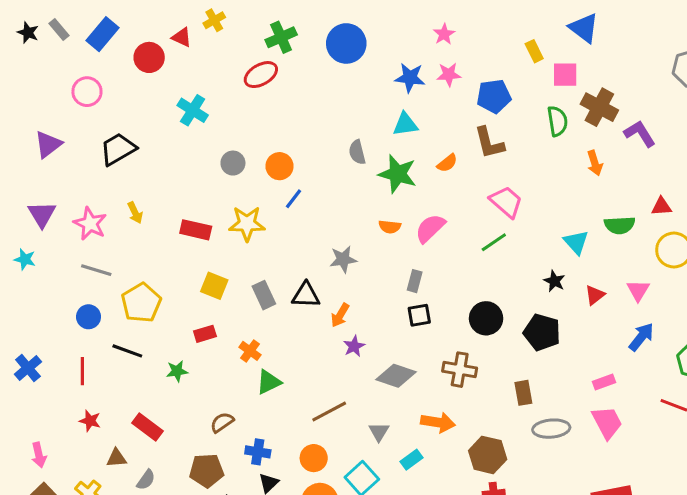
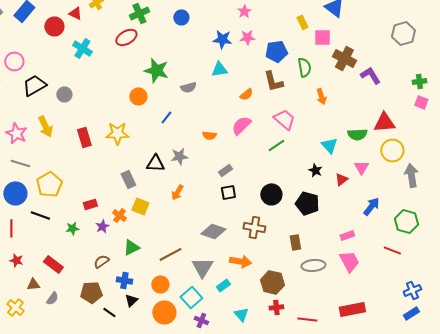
blue circle: (346, 43) -> (181, 17), size x0.6
pink circle: (87, 92) -> (14, 61), moved
cyan cross: (193, 110) -> (82, 48), moved
green semicircle: (557, 121) -> (304, 67), moved
gray semicircle: (357, 152) -> (188, 87), turned -91
gray circle: (233, 163) -> (64, 94), moved
orange arrow: (595, 163) -> (321, 96), moved
green star: (398, 174) -> (156, 70), moved
blue line: (293, 199) -> (166, 117), moved
red triangle: (661, 207) -> (384, 122), size x1.6
yellow arrow: (135, 213) -> (45, 126), size x1.5
pink semicircle: (430, 228) -> (241, 125), moved
red rectangle: (196, 230) -> (84, 137), turned 60
gray rectangle: (415, 281) -> (225, 170), turned 40
yellow square: (214, 286) -> (140, 206), moved
pink triangle: (638, 290) -> (361, 167), moved
black triangle: (306, 295) -> (155, 163), moved
blue circle: (89, 317) -> (15, 193), size x1.5
purple star: (354, 346) -> (102, 226), moved
green triangle: (269, 382) -> (131, 247), moved
gray triangle: (379, 432) -> (202, 267), size x1.6

